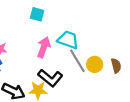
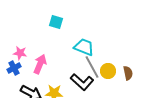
pink arrow: (44, 47) -> (40, 64), moved
black L-shape: (50, 78) -> (82, 82), moved

